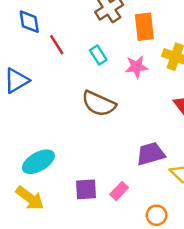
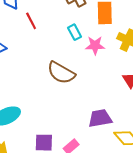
cyan rectangle: (98, 55) -> (74, 32), moved

